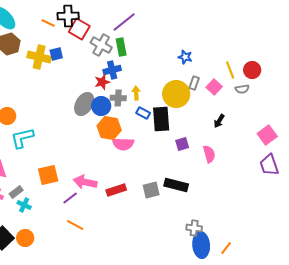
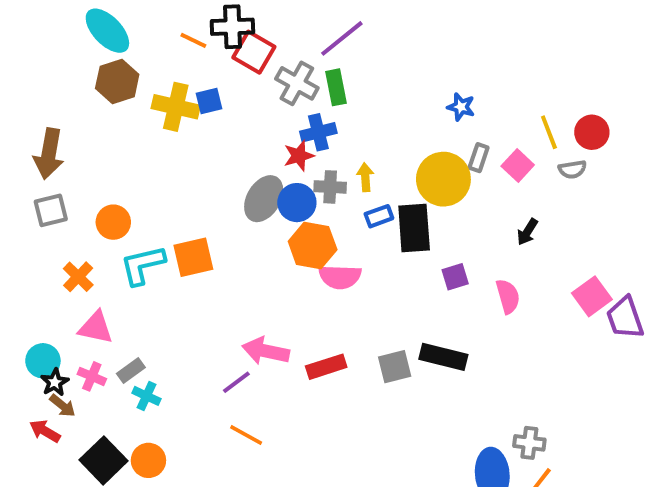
blue rectangle: (143, 113) -> (379, 216), turned -48
pink square: (267, 135) -> (592, 296), moved
orange square: (48, 175) -> (193, 257), moved
gray cross: (194, 228) -> (529, 443), moved

